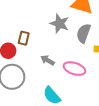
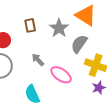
brown rectangle: (24, 38) -> (30, 25), moved, turned -40

